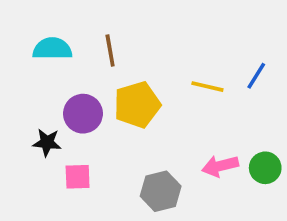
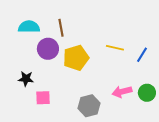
blue line: (256, 76) -> (142, 55), moved
purple circle: (83, 114) -> (48, 49), moved

